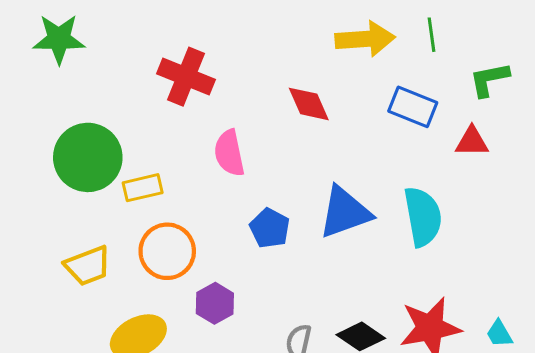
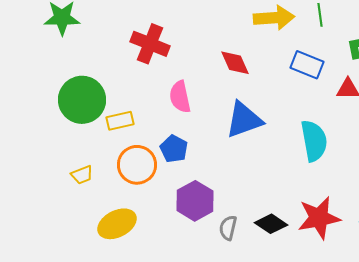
blue triangle: (345, 212) -> (244, 120), moved
blue pentagon: (270, 228) -> (174, 149), moved
yellow trapezoid: (88, 266) -> (82, 175), size x0.7
purple hexagon: (215, 303) -> (195, 201), moved, size x1.4

